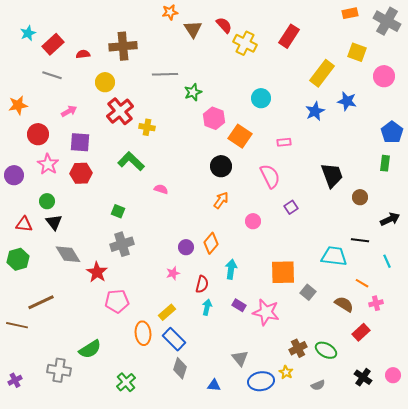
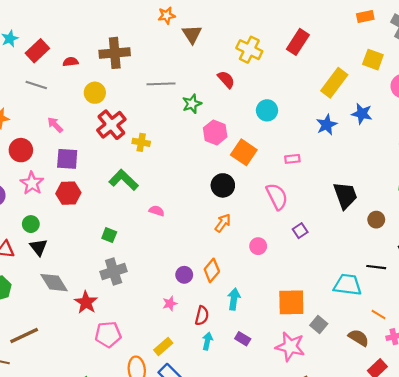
red semicircle: (224, 25) -> (226, 79), moved
pink arrow: (69, 111) -> (55, 125), turned -105
pink star: (266, 312) -> (290, 347), moved

